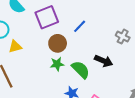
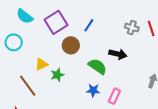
yellow triangle: (15, 47) -> (41, 64), moved
green star: (57, 64) -> (57, 75), moved

